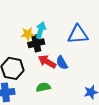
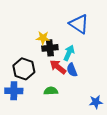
cyan arrow: (41, 30) -> (69, 53), moved
blue triangle: (78, 34) -> (79, 24), moved, turned 30

